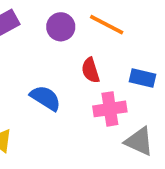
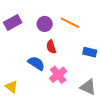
red semicircle: (91, 70) -> (51, 47), moved
pink cross: (110, 109) -> (58, 75), moved, turned -30

